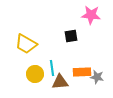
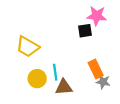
black square: (71, 36) -> (85, 31), moved
orange rectangle: (82, 72) -> (96, 69), moved, turned 66

